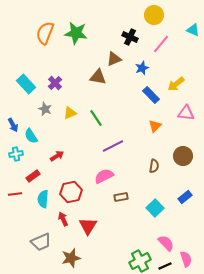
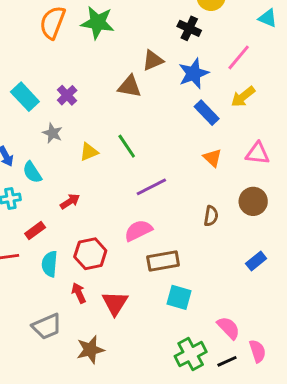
black cross: (130, 37) -> (189, 28), moved
pink line: (161, 44) -> (239, 57), moved
blue star: (142, 68) -> (194, 73), size x1.5
yellow triangle: (70, 113) -> (89, 152), moved
pink triangle: (186, 113) -> (258, 153), moved
orange triangle: (155, 126) -> (212, 158), turned -32
brown rectangle: (121, 197) -> (163, 261), size x1.5
cyan square: (155, 208) -> (179, 297), moved, turned -30

